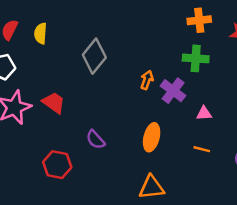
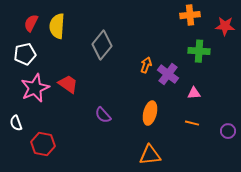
yellow semicircle: (41, 33) -> (57, 26), size x1.4
green cross: (196, 58) -> (199, 51), moved
red hexagon: (57, 165) -> (43, 144), moved

